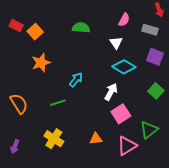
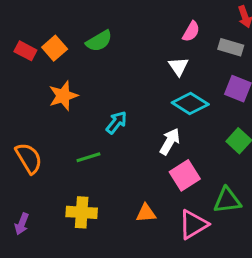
red rectangle: (16, 26) -> (25, 51), moved
green semicircle: (81, 28) -> (99, 41), moved, turned 144
green triangle: (149, 130) -> (227, 200), turned 30
yellow cross: (54, 139) -> (82, 212), turned -30

